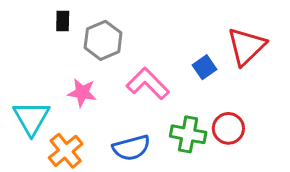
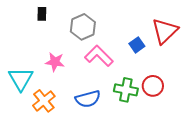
gray hexagon: (103, 40) -> (83, 27), moved

